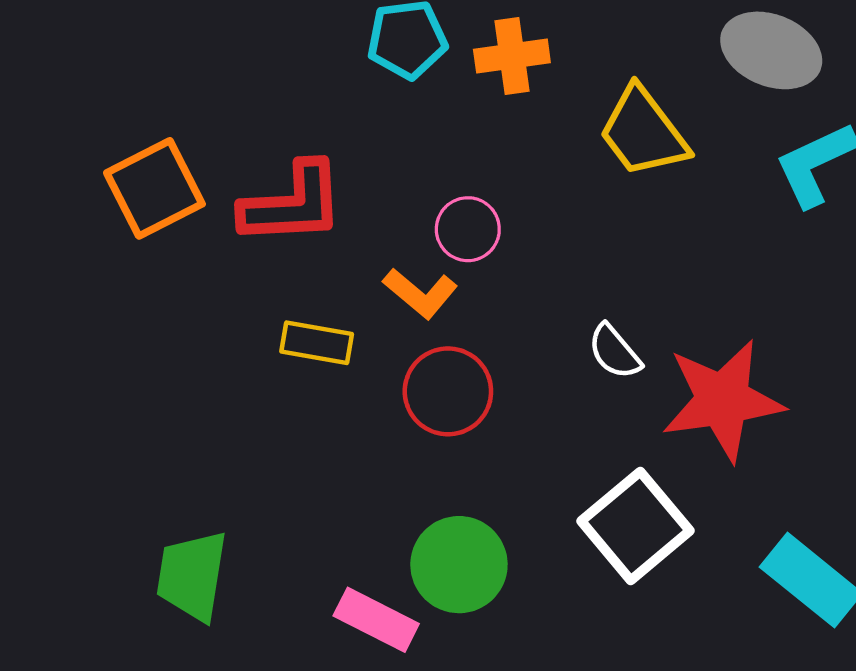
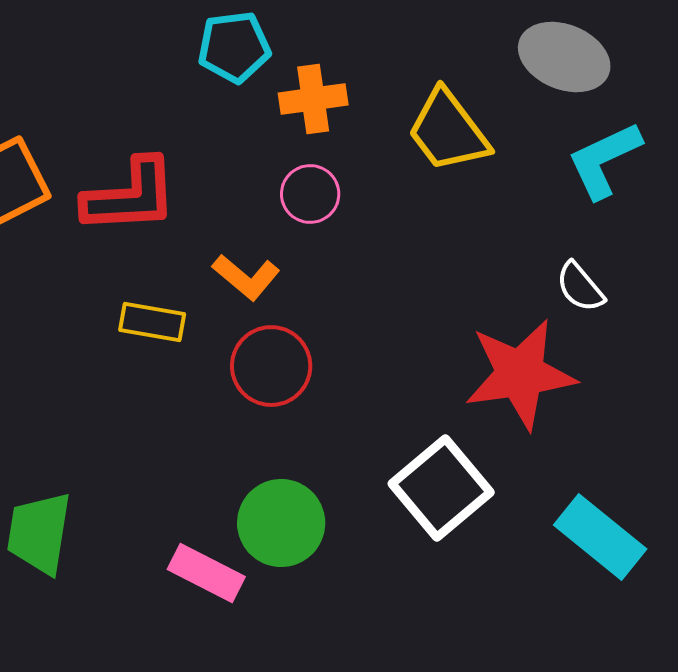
orange cross: (512, 56) -> (313, 99), moved
pink circle: (468, 229) -> (310, 194), moved
white semicircle: (615, 352) -> (580, 287), moved

